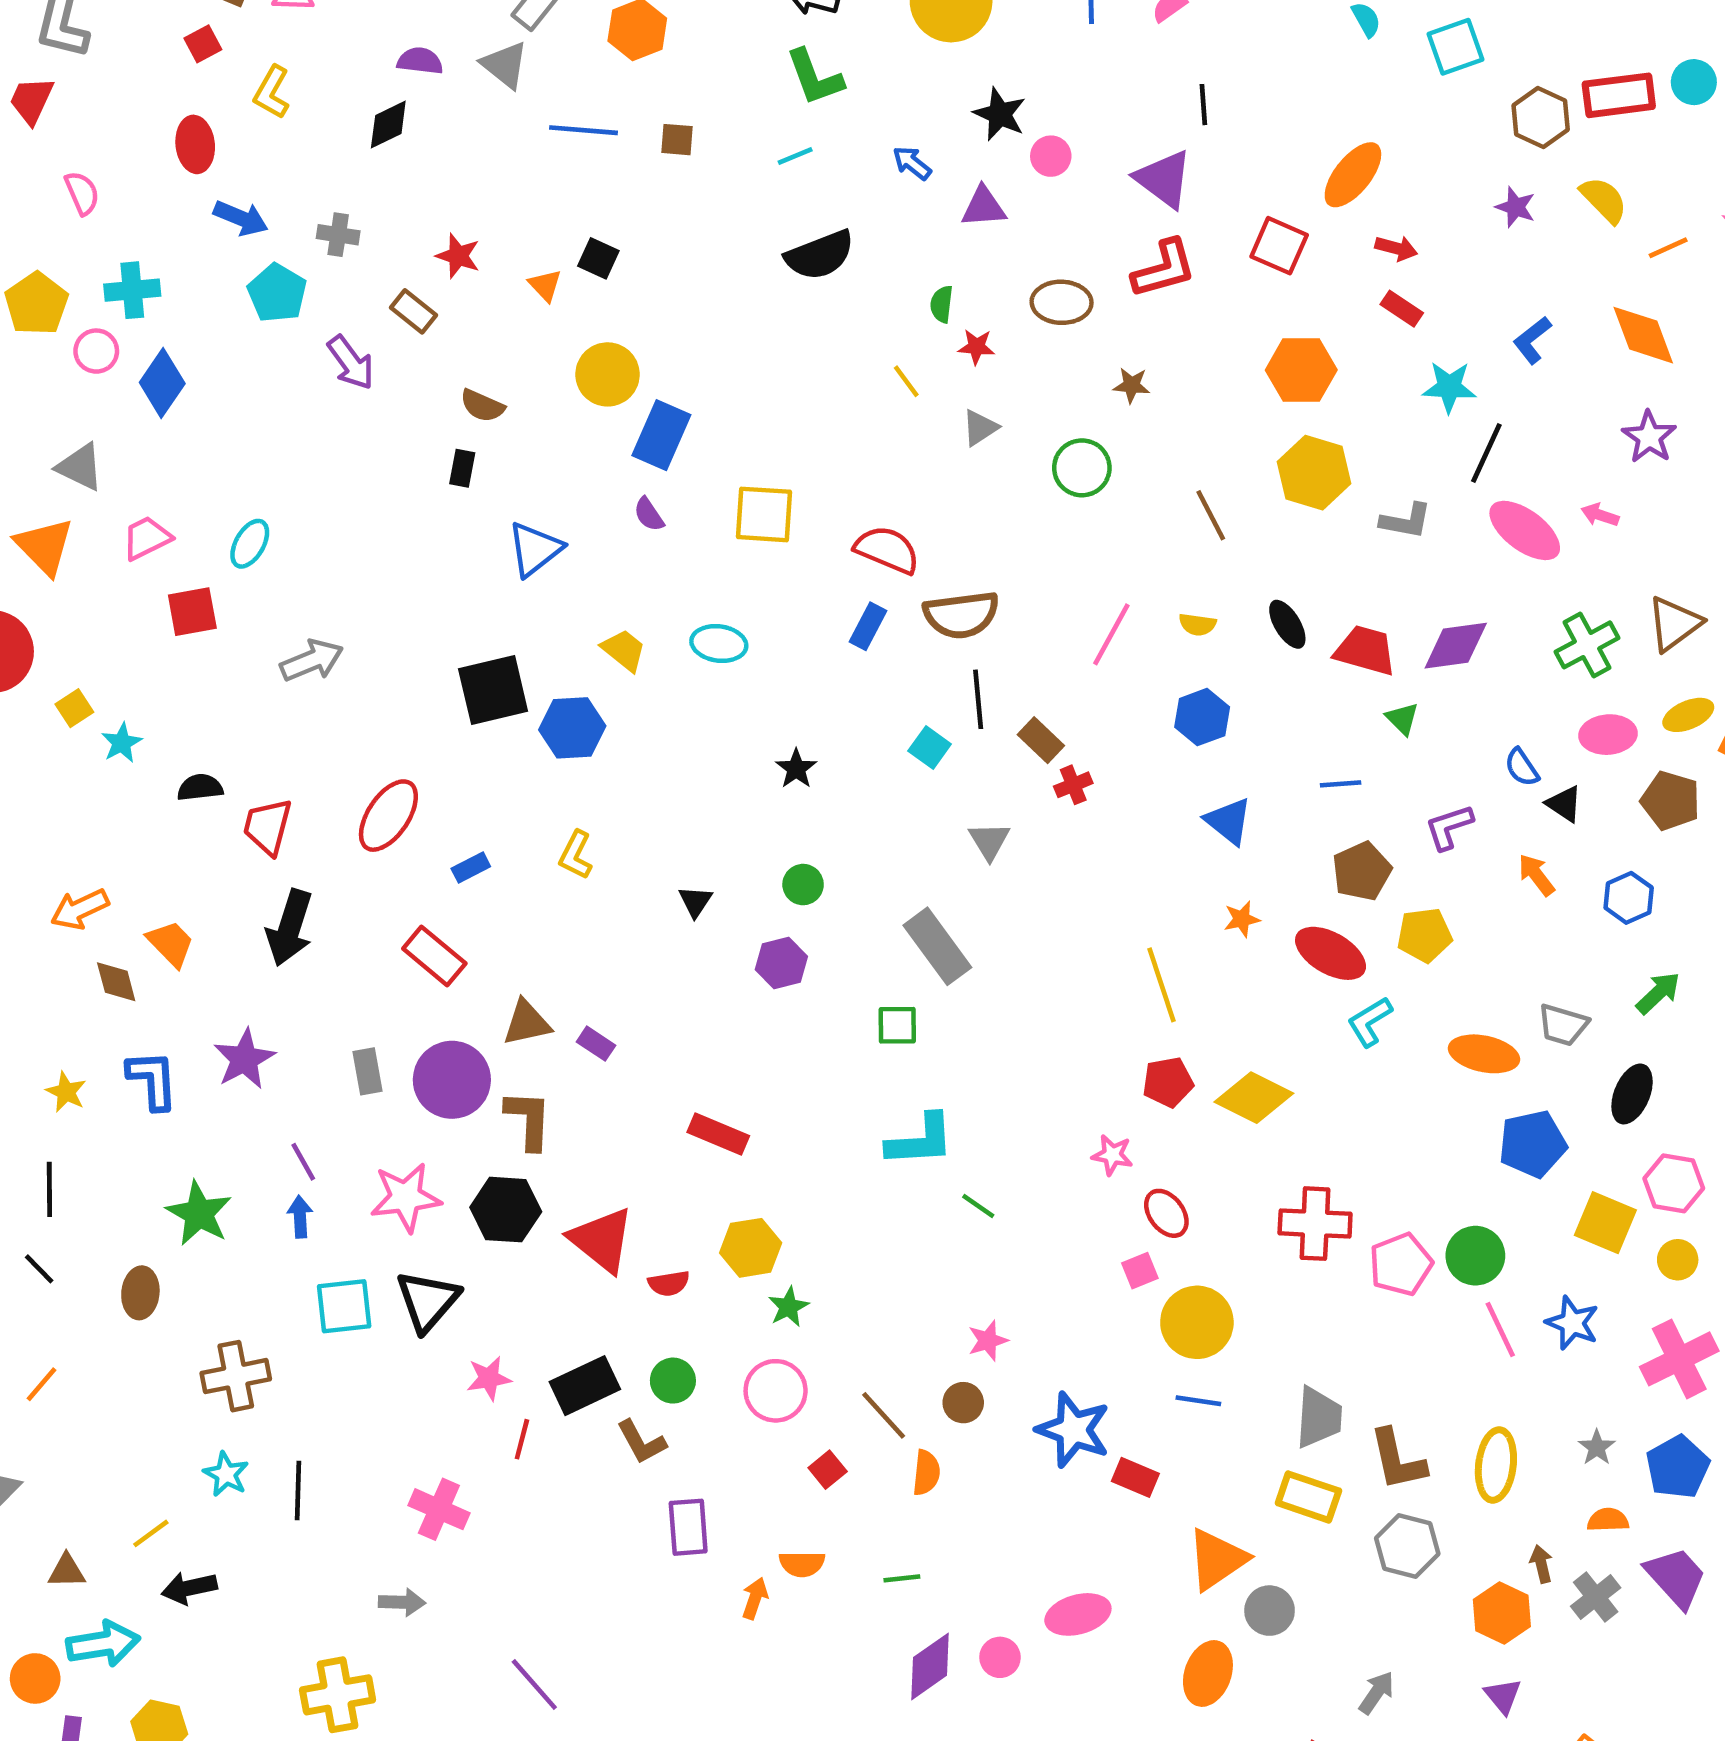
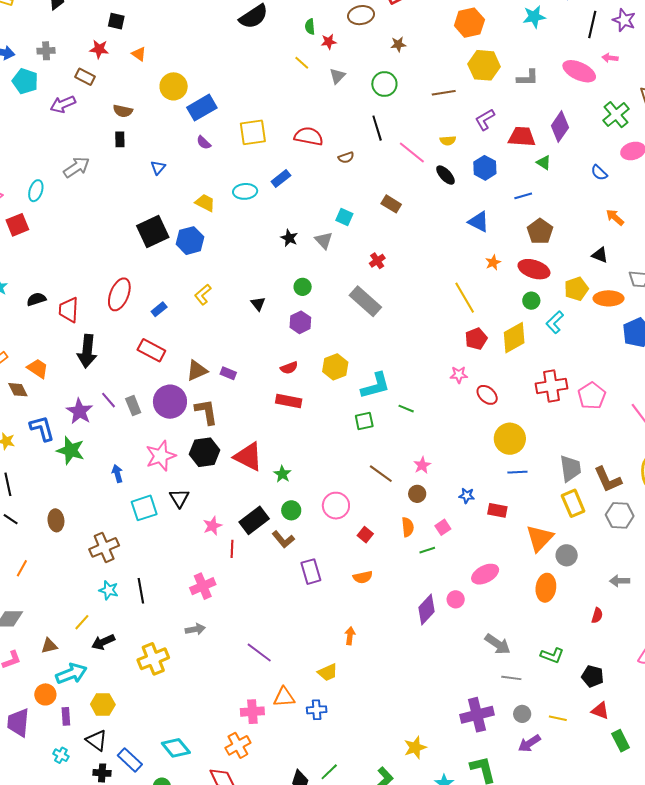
black square: (598, 258) -> (116, 21), moved
purple arrow: (351, 363) -> (63, 104), turned 115
blue rectangle: (661, 435) -> (202, 108), turned 48
black line: (1486, 453) -> (592, 25), moved
brown line: (1211, 515) -> (444, 93), turned -60
blue triangle: (535, 549) -> (158, 168), size x0.6
brown semicircle: (961, 615) -> (346, 157), size x0.5
black ellipse: (1287, 624) -> (445, 175), moved
blue rectangle: (868, 626) -> (281, 179), moved, turned 36
pink line: (1111, 634) -> (412, 152), turned -68
purple diamond: (1456, 646) -> (560, 127), turned -36
gray arrow: (312, 660) -> (77, 167), moved
black line: (978, 699) -> (377, 128), moved
blue hexagon: (1202, 717) -> (485, 168), moved
red cross: (1073, 785) -> (377, 261), moved
black triangle: (1564, 804) -> (600, 255), moved
purple L-shape: (1449, 827) -> (485, 120), moved
gray triangle: (989, 841) -> (324, 240), moved
yellow L-shape: (576, 855) -> (203, 294), turned 35
yellow pentagon: (1424, 935) -> (576, 289), moved
cyan L-shape: (1370, 1022) -> (555, 322), moved
green square: (897, 1025) -> (364, 421), moved
yellow diamond: (1254, 1098) -> (514, 338), turned -44
purple line: (303, 1162) -> (108, 400), moved
green star: (199, 1213) -> (71, 450), moved
yellow hexagon: (751, 1248) -> (335, 367), moved
green circle: (1475, 1256) -> (531, 301), moved, size x0.7
pink square: (1140, 1271) -> (443, 527), moved
red semicircle: (669, 1283) -> (289, 368), moved
black triangle: (428, 1301) -> (179, 498), size x0.7
green star: (789, 1307) -> (282, 474), moved
brown line: (884, 1415) -> (381, 474), moved
blue star: (1073, 1430) -> (467, 496), size x0.5
yellow rectangle: (1308, 1497) -> (573, 503), turned 60
pink cross: (439, 1509) -> (203, 586), turned -35
green line: (902, 1578) -> (427, 550), moved
orange arrow: (755, 1598) -> (350, 636), moved
gray arrow: (1376, 1693) -> (620, 581), turned -114
yellow cross: (338, 1695) -> (153, 659), moved

